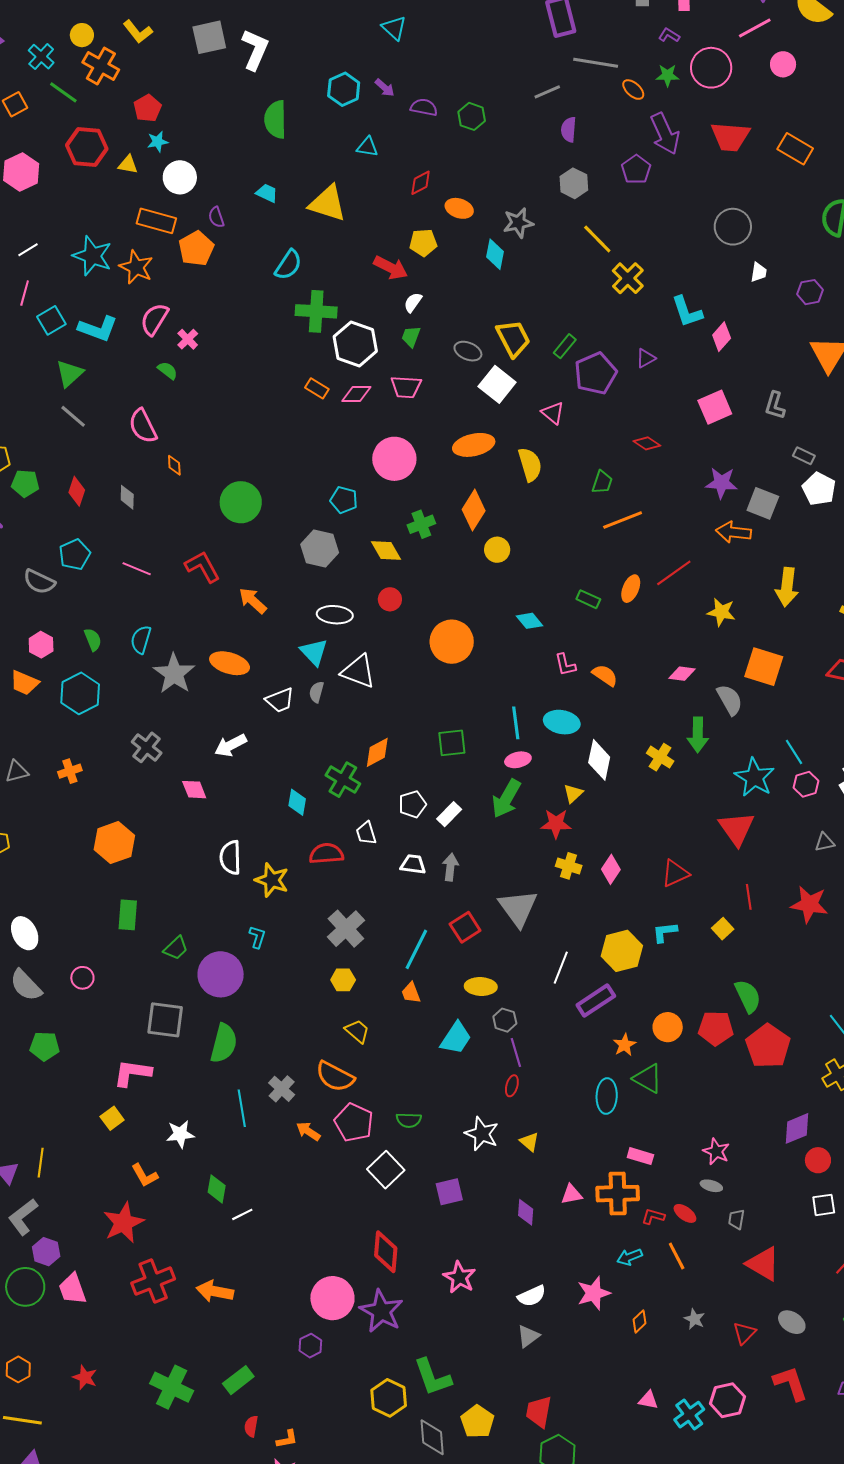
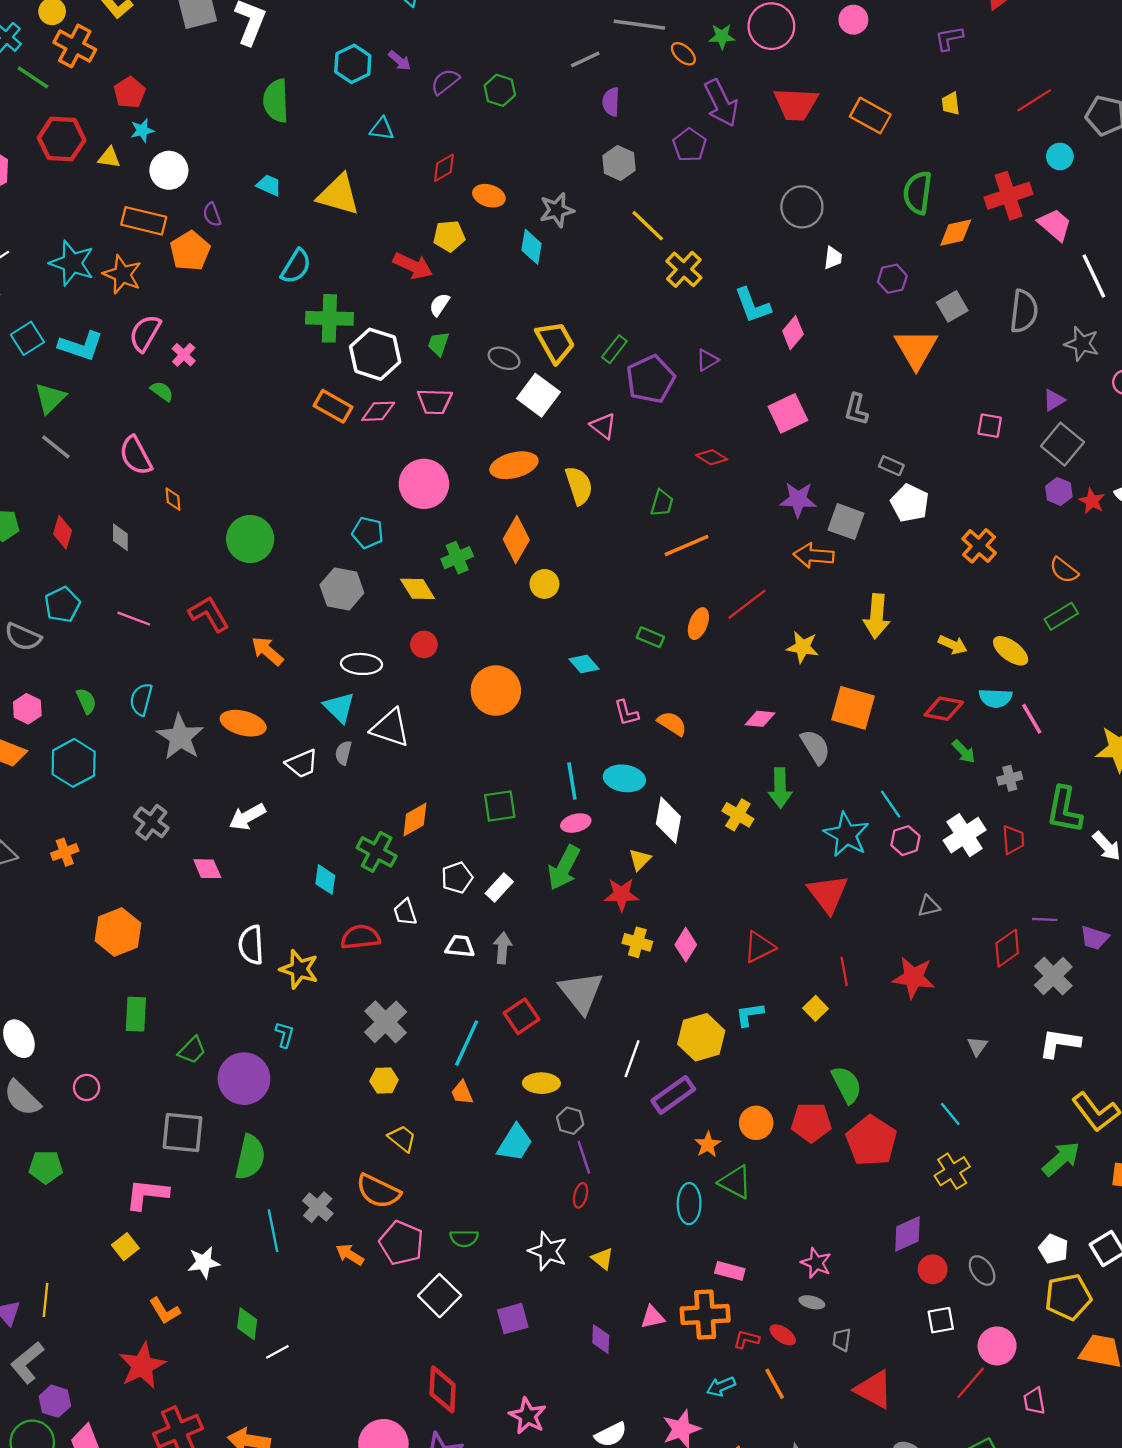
purple semicircle: (424, 107) -> (445, 82), turned -48
orange rectangle: (317, 388) -> (333, 406), size x1.4

